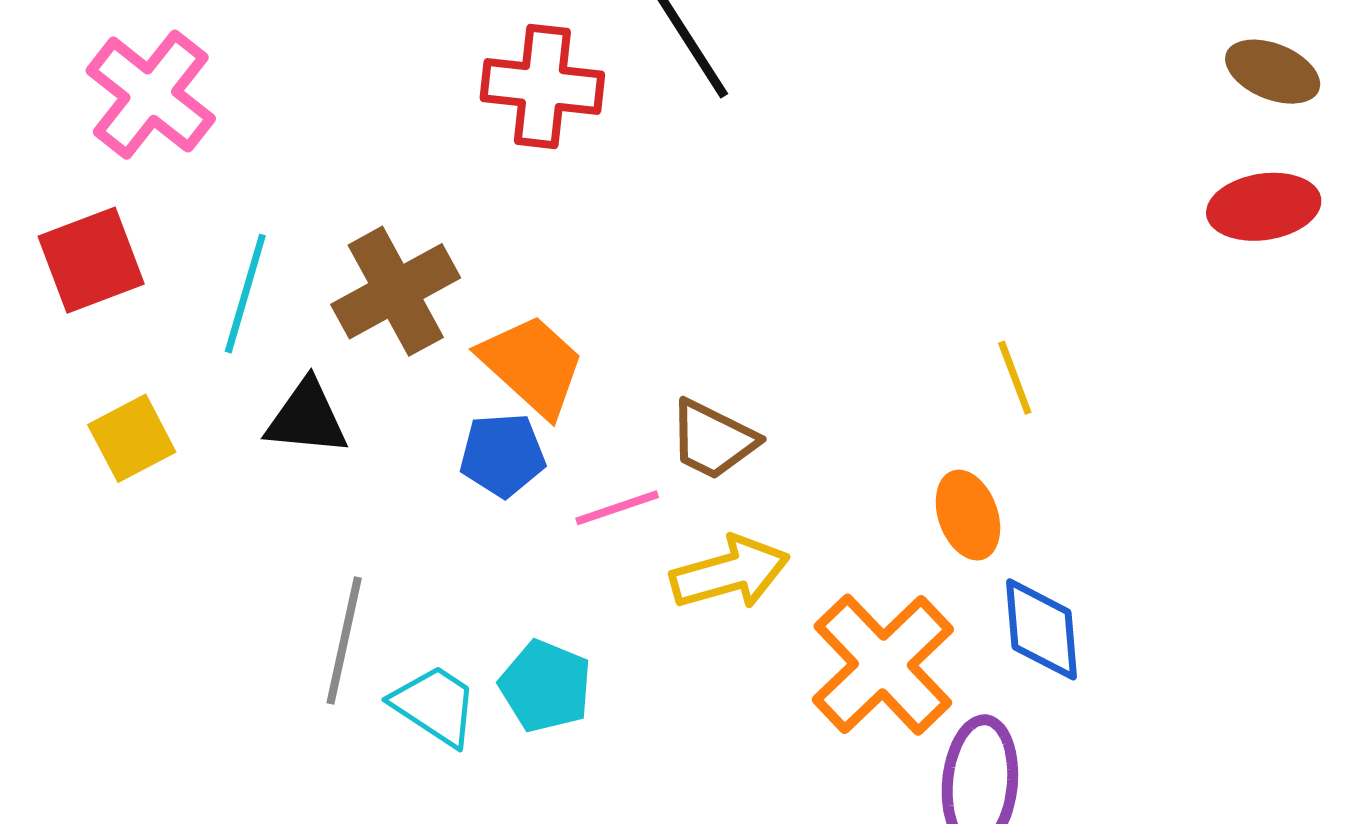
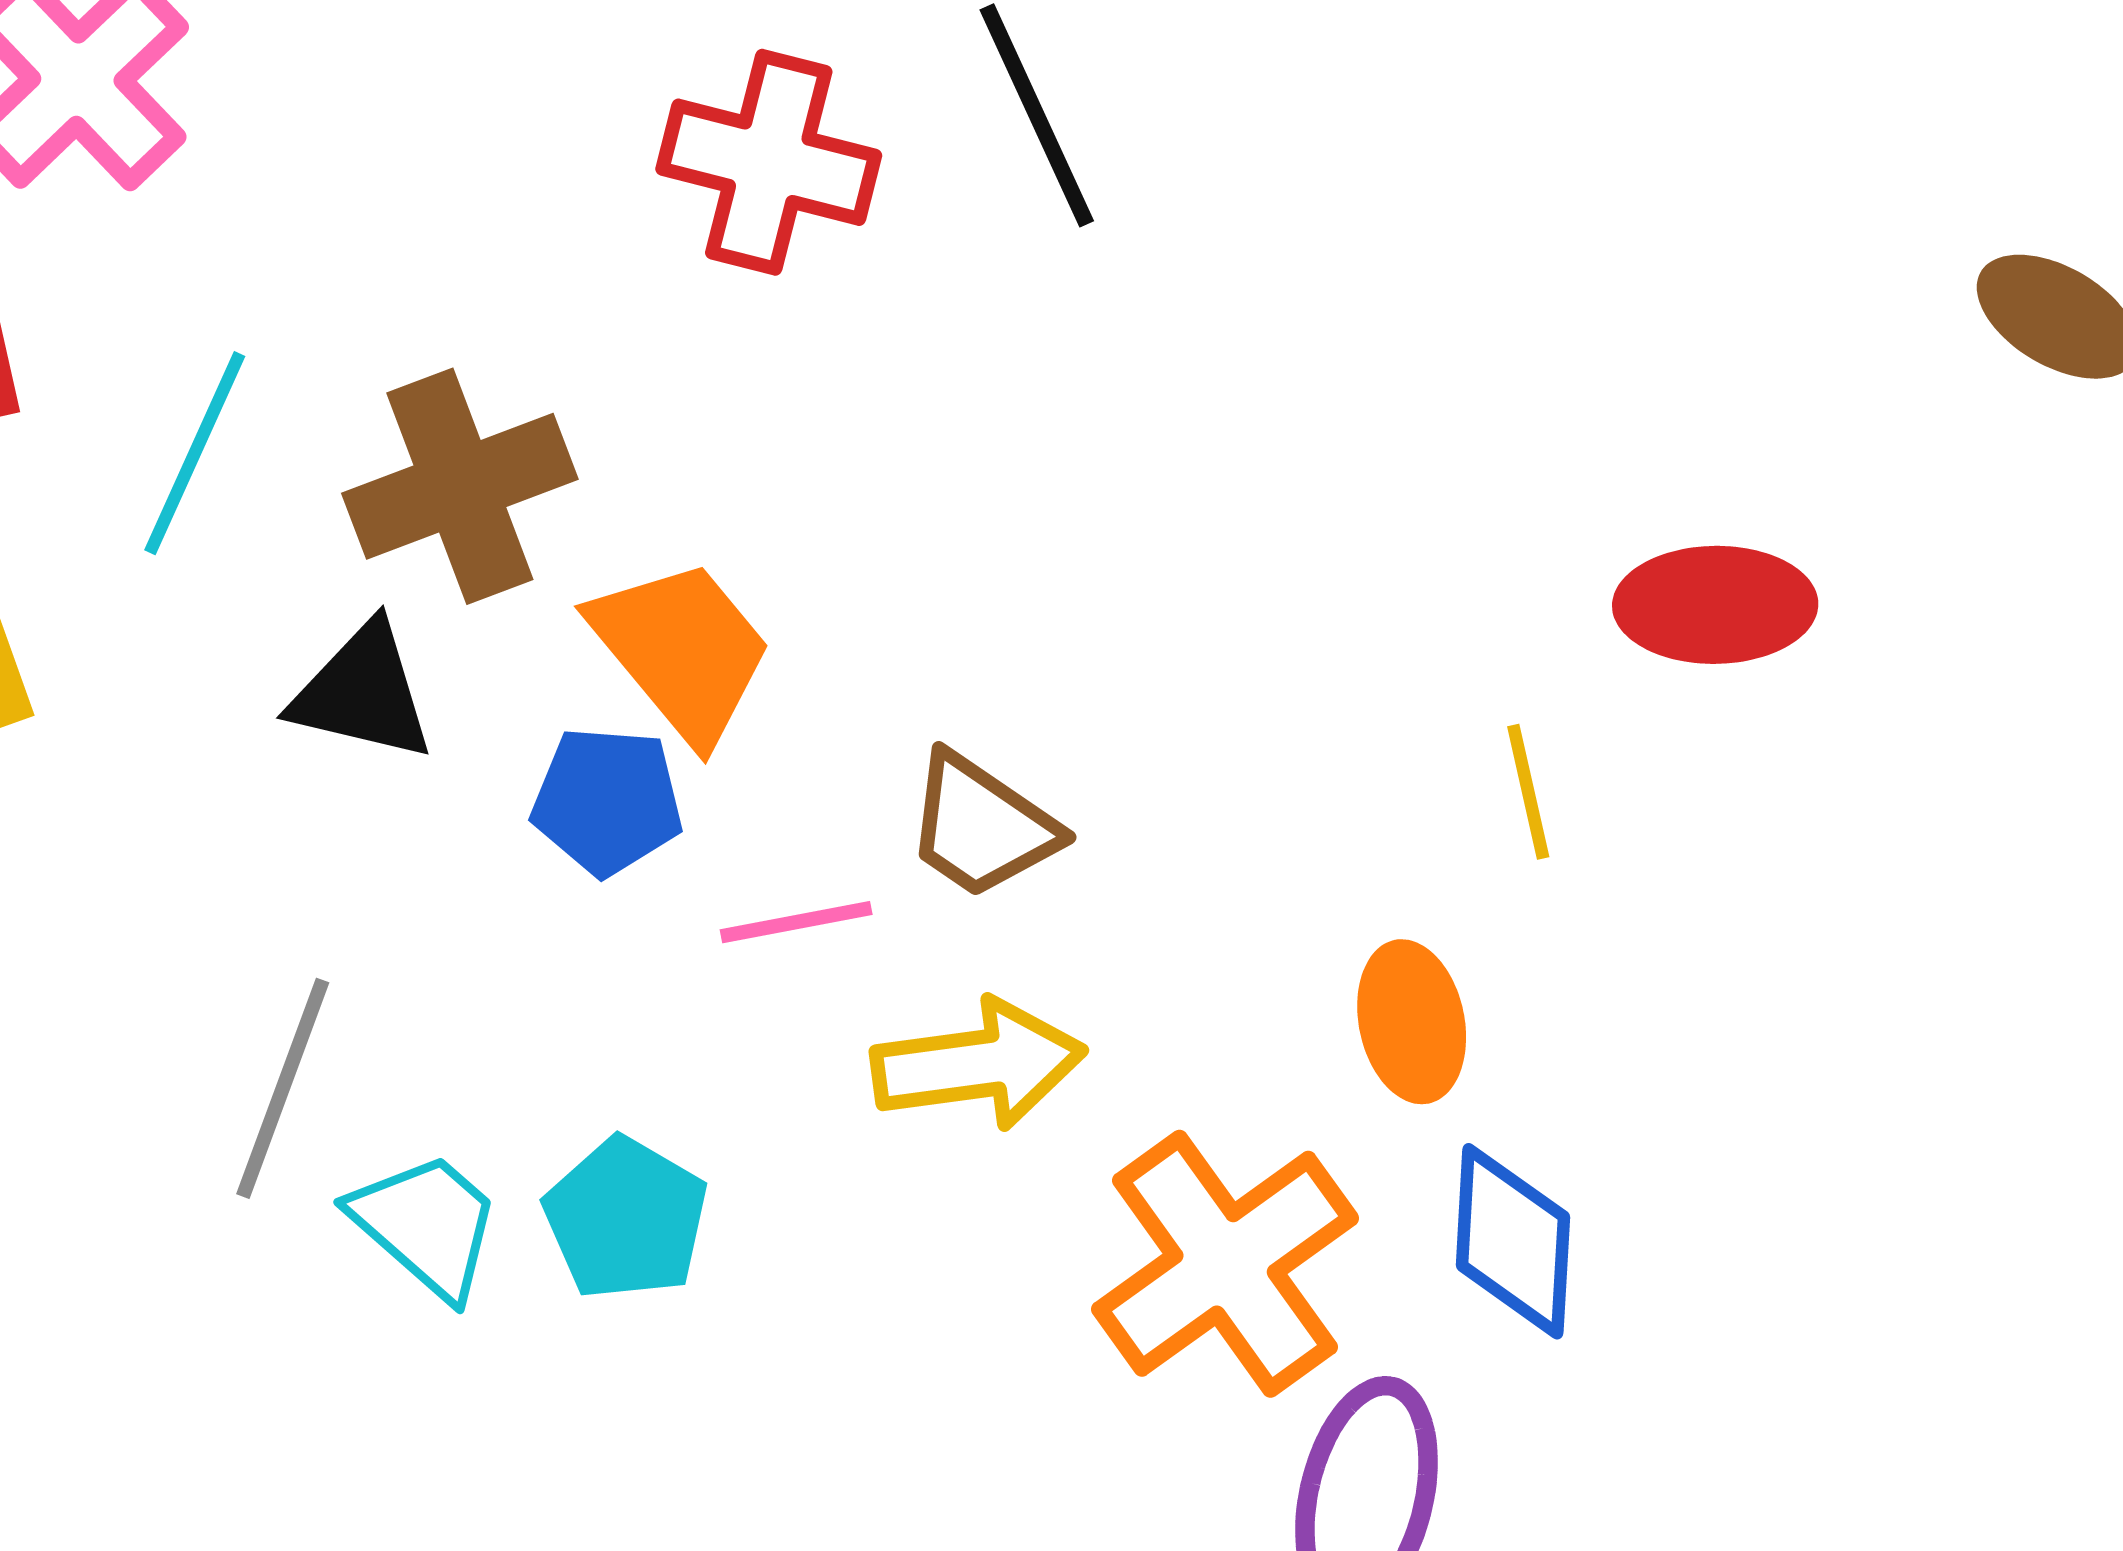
red ellipse: (1264, 207) -> (1715, 605), moved
black triangle: (307, 418) -> (363, 692), moved

